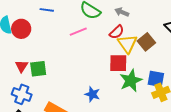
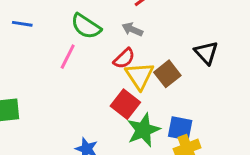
pink line: (78, 32) -> (68, 57), turned -42
red square: (118, 63) -> (125, 104), turned 36

